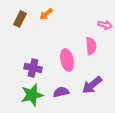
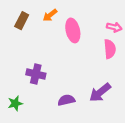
pink semicircle: (91, 46) -> (110, 49), moved
pink ellipse: (67, 60) -> (73, 30), moved
green star: (32, 95) -> (15, 103), moved, size x0.6

